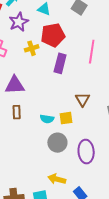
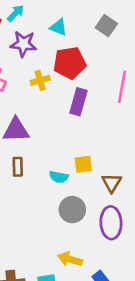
purple star: (19, 22) -> (23, 44), turned 30
brown triangle: (83, 99) -> (112, 183), moved
yellow square: (66, 118) -> (83, 164), moved

